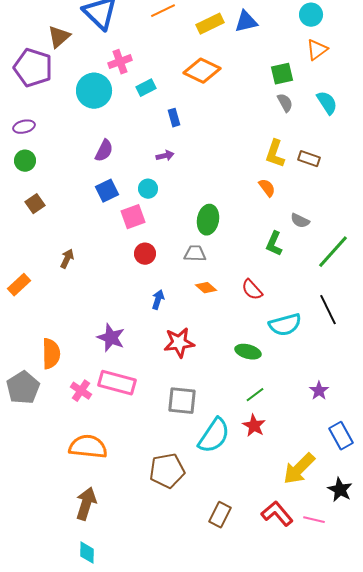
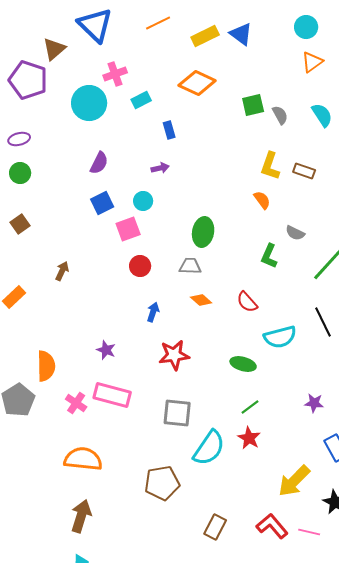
blue triangle: (246, 22) -> (241, 34), turned 50
green square: (282, 74) -> (253, 105), moved
brown square: (35, 204) -> (20, 224), moved
purple star: (111, 338) -> (106, 350), size x0.7
purple star: (319, 391) -> (314, 403), turned -30

